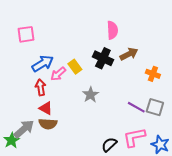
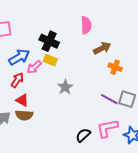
black cross: (103, 58) -> (49, 41), moved
yellow rectangle: (75, 67) -> (50, 60), turned -32
orange cross: (153, 74) -> (115, 67), moved
red arrow: (41, 87) -> (17, 80), turned 42

